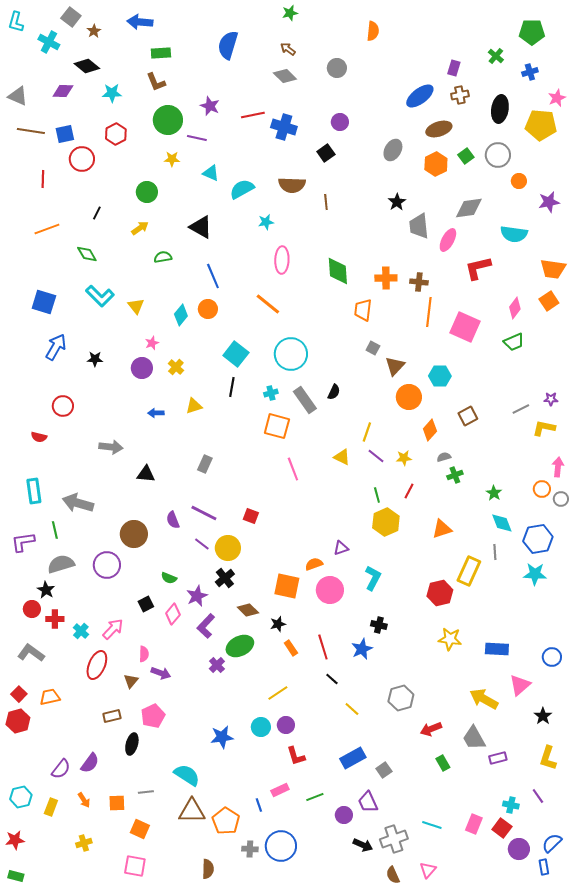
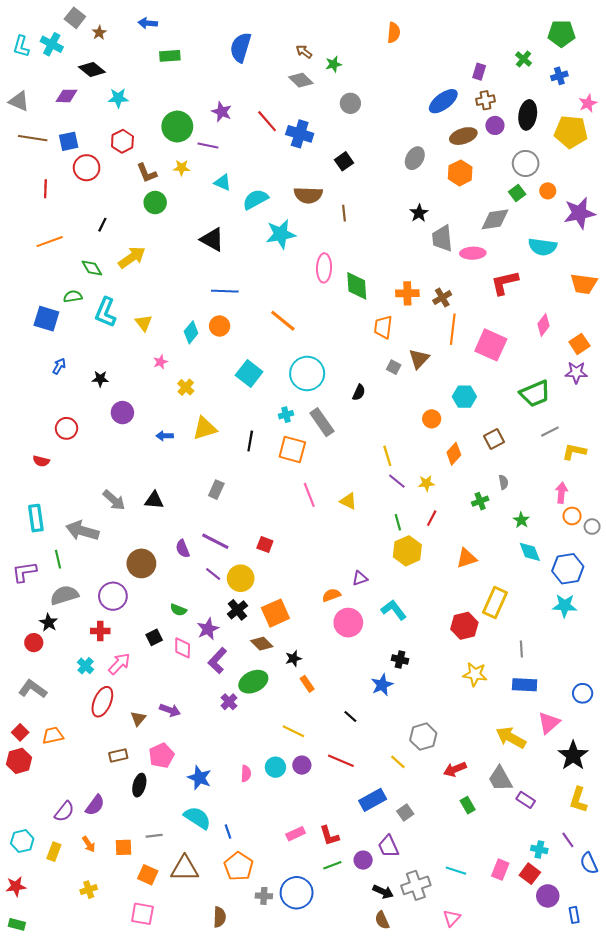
green star: (290, 13) -> (334, 64), moved
cyan L-shape: (16, 22) -> (21, 46), moved
blue arrow: (140, 22) -> (148, 23), size x0.7
gray circle: (337, 68) -> (350, 103), moved
brown L-shape: (156, 82) -> (147, 173), moved
red line: (253, 115) -> (267, 121), turned 60
purple circle: (340, 122) -> (495, 125), moved
green square: (466, 156) -> (517, 193), moved
purple star: (549, 202) -> (579, 213), size x1.4
cyan star: (266, 222) -> (281, 234), size x1.8
yellow arrow: (140, 228) -> (132, 257), moved, size x1.5
pink ellipse: (448, 240) -> (473, 253), turned 60
green semicircle: (163, 257) -> (73, 296), moved
pink ellipse: (282, 260) -> (324, 268), moved
blue line: (213, 276) -> (225, 291), turned -65
brown cross: (419, 282) -> (442, 297), turned -36
cyan L-shape: (100, 296) -> (106, 312), turned 68
orange square: (549, 301) -> (579, 344), moved
green trapezoid: (514, 342) -> (535, 394), moved, size x1.4
blue arrow: (56, 347) -> (59, 366), size x0.6
brown triangle: (395, 366) -> (419, 359), moved
purple circle: (142, 368) -> (122, 413), moved
black line: (232, 387) -> (250, 441), moved
black semicircle: (334, 392) -> (359, 392), moved
orange circle: (409, 397) -> (432, 419), size x0.7
purple star: (551, 399) -> (576, 372), moved, size x1.5
yellow triangle: (194, 406) -> (205, 428), size x1.4
yellow line: (367, 432) -> (387, 456), turned -36
gray arrow: (111, 447) -> (114, 500), moved, turned 35
yellow triangle: (342, 457) -> (348, 501), moved
gray semicircle: (444, 457) -> (503, 482), moved, turned 96
pink arrow: (558, 467) -> (561, 493), moved
gray line: (495, 552) -> (521, 649), moved
cyan L-shape: (373, 578) -> (394, 610), turned -65
orange square: (287, 586) -> (275, 613), moved, turned -36
pink diamond: (173, 614) -> (183, 648), turned -40
red cross: (55, 619) -> (100, 631), moved
red line: (323, 647) -> (341, 761), moved, turned -50
pink semicircle: (144, 654) -> (246, 773), moved
yellow line: (278, 693) -> (293, 731), turned 60
yellow line: (352, 709) -> (398, 762), moved
black star: (543, 716) -> (573, 756), size x1.6
blue star: (222, 737) -> (199, 778), moved, turned 30
red L-shape: (296, 756) -> (329, 836), moved
purple rectangle: (498, 758) -> (526, 800), turned 48
green line: (315, 797) -> (332, 865), moved
blue line: (259, 805) -> (228, 832), moved
brown triangle: (192, 811) -> (185, 868), moved
blue semicircle: (552, 843) -> (589, 863), moved, turned -70
brown semicircle: (393, 875) -> (382, 920), moved

